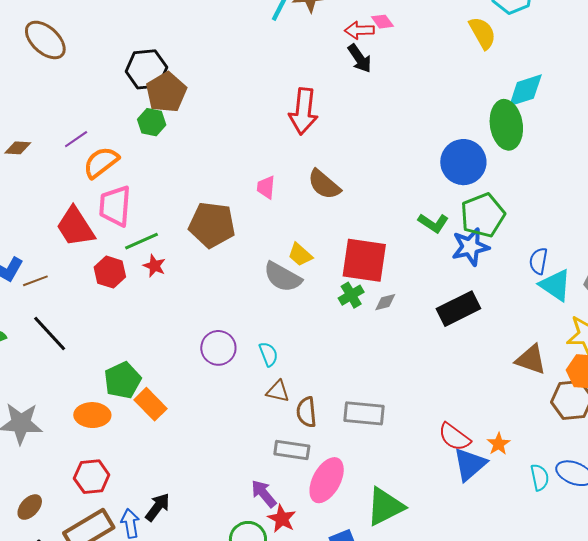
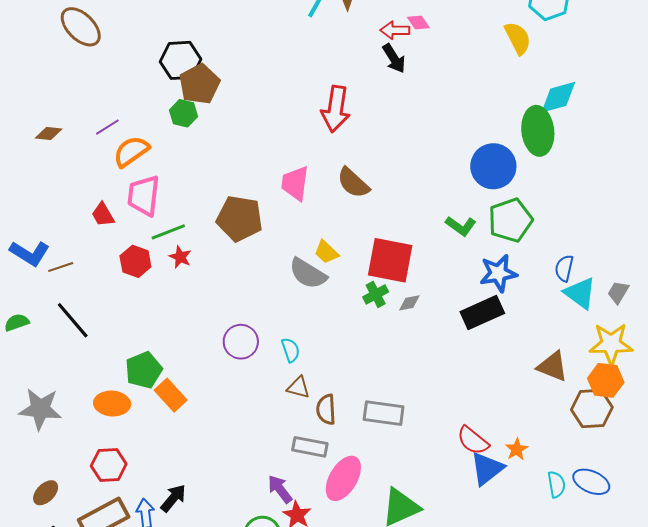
pink trapezoid: (266, 187) -> (295, 183), size x1.5
red trapezoid: (75, 227) -> (103, 215), size x0.6
blue star: (470, 247) -> (498, 273), moved

